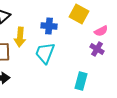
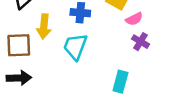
pink semicircle: (101, 31) -> (134, 19), moved

